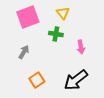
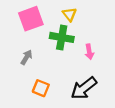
green cross: (56, 34) -> (62, 37), size x1.5
orange square: (37, 80) -> (41, 88), turned -35

